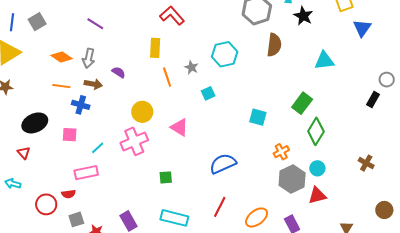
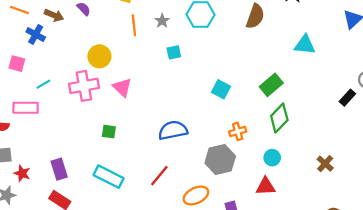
pink triangle: (179, 127) -> (122, 87), moved
gray hexagon: (292, 179) -> (220, 160), moved

